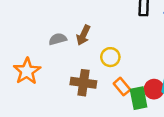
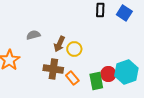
brown arrow: (83, 35) -> (59, 44), moved
orange rectangle: (122, 87) -> (72, 78), moved

